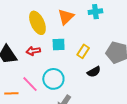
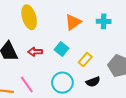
yellow ellipse: (37, 23) -> (29, 17), moved
cyan square: (59, 45) -> (62, 49), turned 32
cyan circle: (53, 79) -> (62, 83), moved

